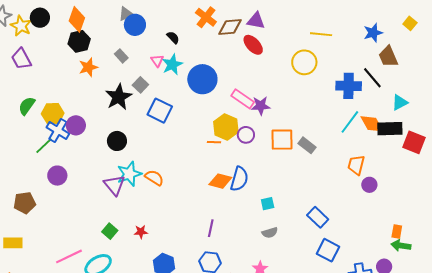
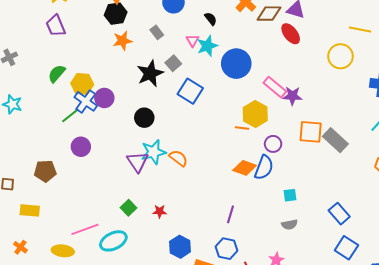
purple circle: (246, 135) -> (273, 144), moved
gray rectangle: (307, 145) -> (335, 140), size x1.4

